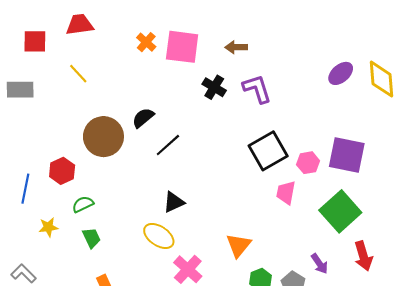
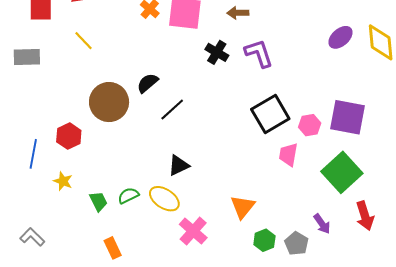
green semicircle: (83, 204) -> (128, 196), moved
yellow star: (48, 227) -> (63, 181), moved, turned 30

